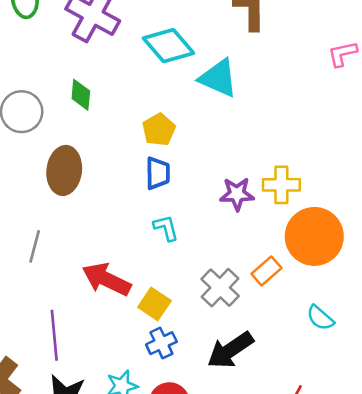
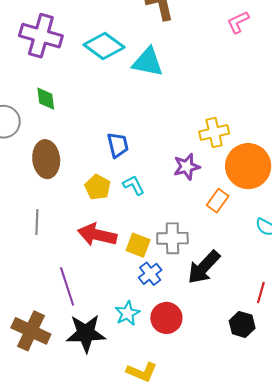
yellow pentagon: (159, 130) -> (98, 187), moved
purple star: (237, 194) -> (187, 167), moved
gray cross: (220, 288) -> (172, 238), moved, turned -32

